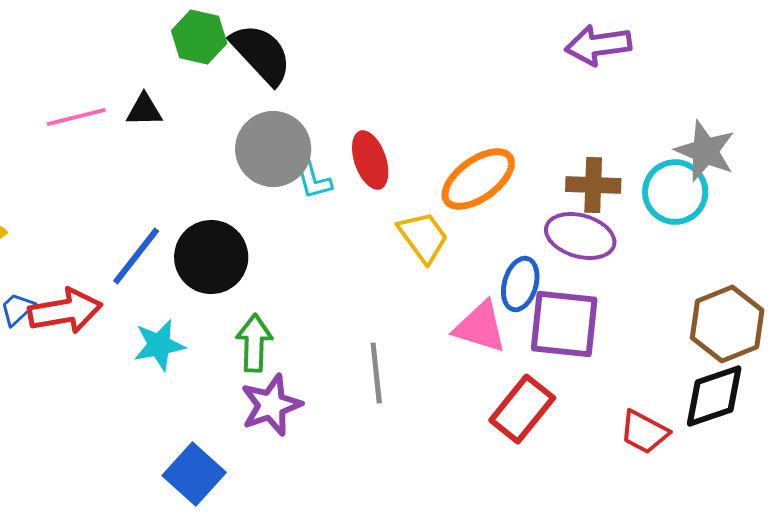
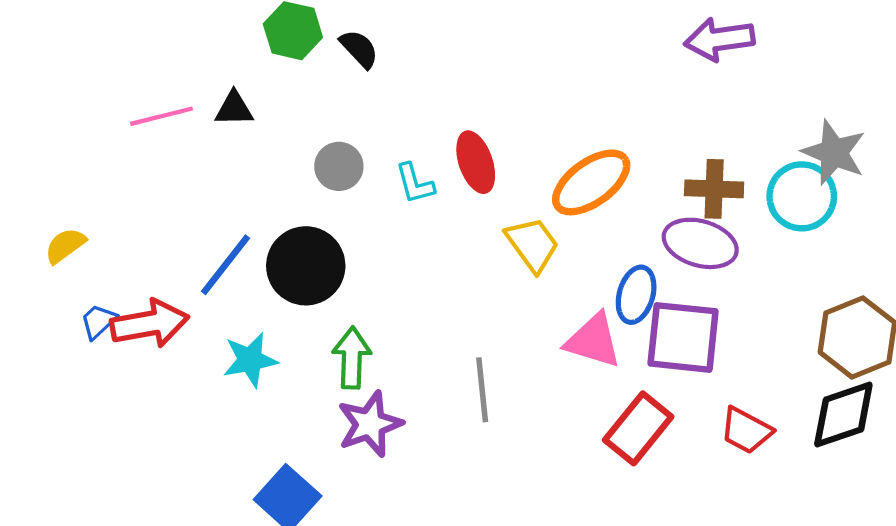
black semicircle: (261, 54) -> (359, 49), size x0.6
gray circle: (273, 149) -> (339, 166), moved, size x0.6
red trapezoid: (644, 432) -> (746, 430), moved

